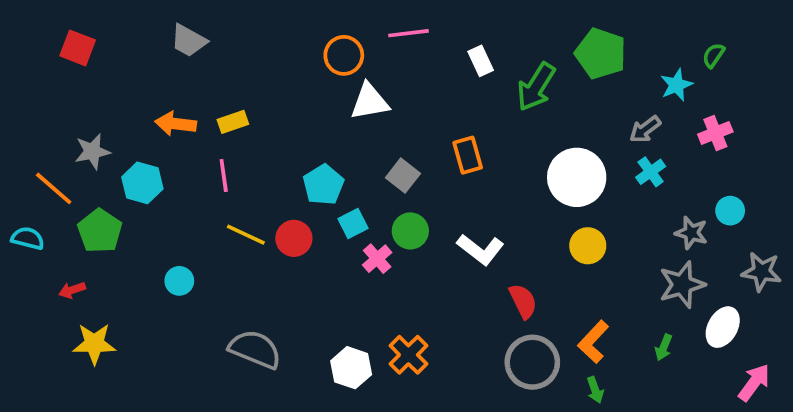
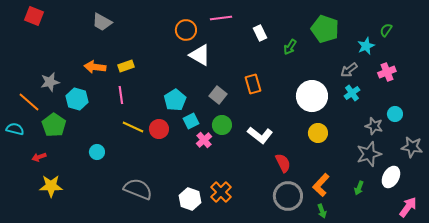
red square: (78, 48) -> (34, 16), moved
green arrow: (536, 87) -> (290, 47), size x0.6
white triangle: (370, 102) -> (200, 55), turned 40

